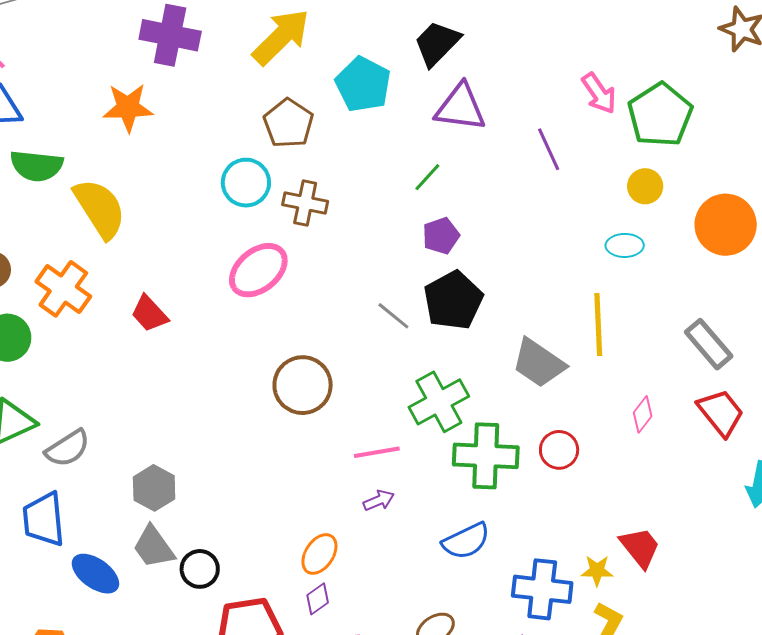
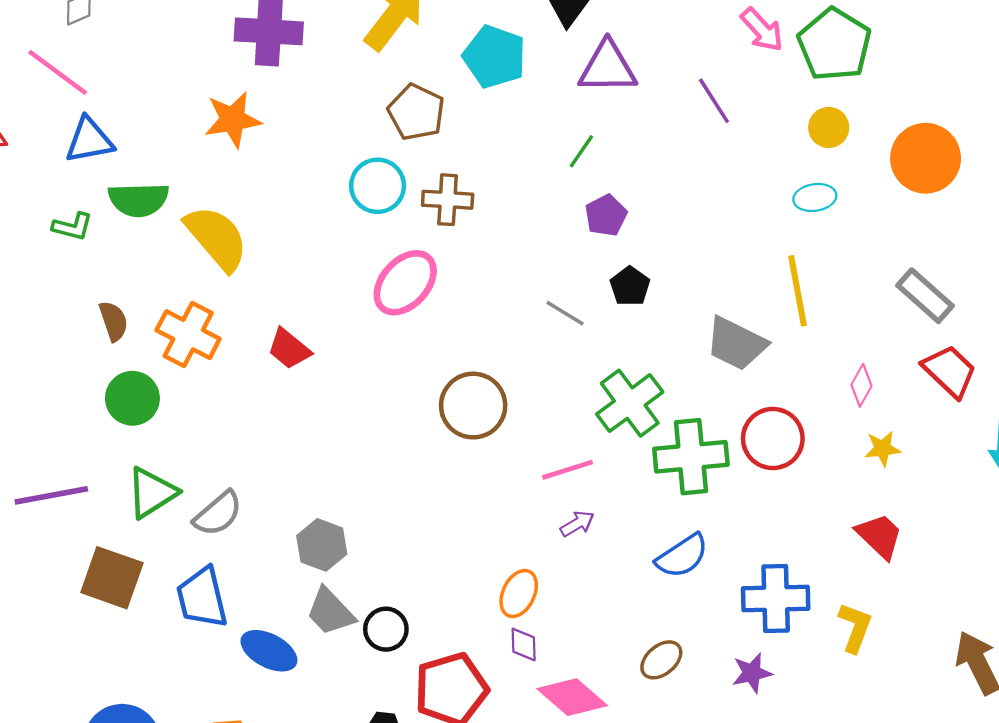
black pentagon: (453, 300) -> (630, 286), size x0.6
red circle: (559, 450) -> (773, 439), size x1.4
yellow star: (597, 571) -> (883, 449), moved
purple diamond: (318, 599) -> (524, 645), turned -48

